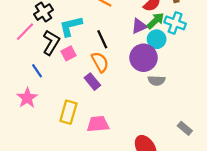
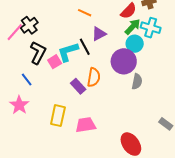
cyan L-shape: (71, 26) -> (68, 52), moved
purple triangle: (139, 26) -> (99, 34), moved
pink line: (25, 32) -> (15, 32), moved
orange semicircle: (100, 62) -> (94, 77), moved, turned 42
gray semicircle: (157, 81) -> (137, 82), turned -77

